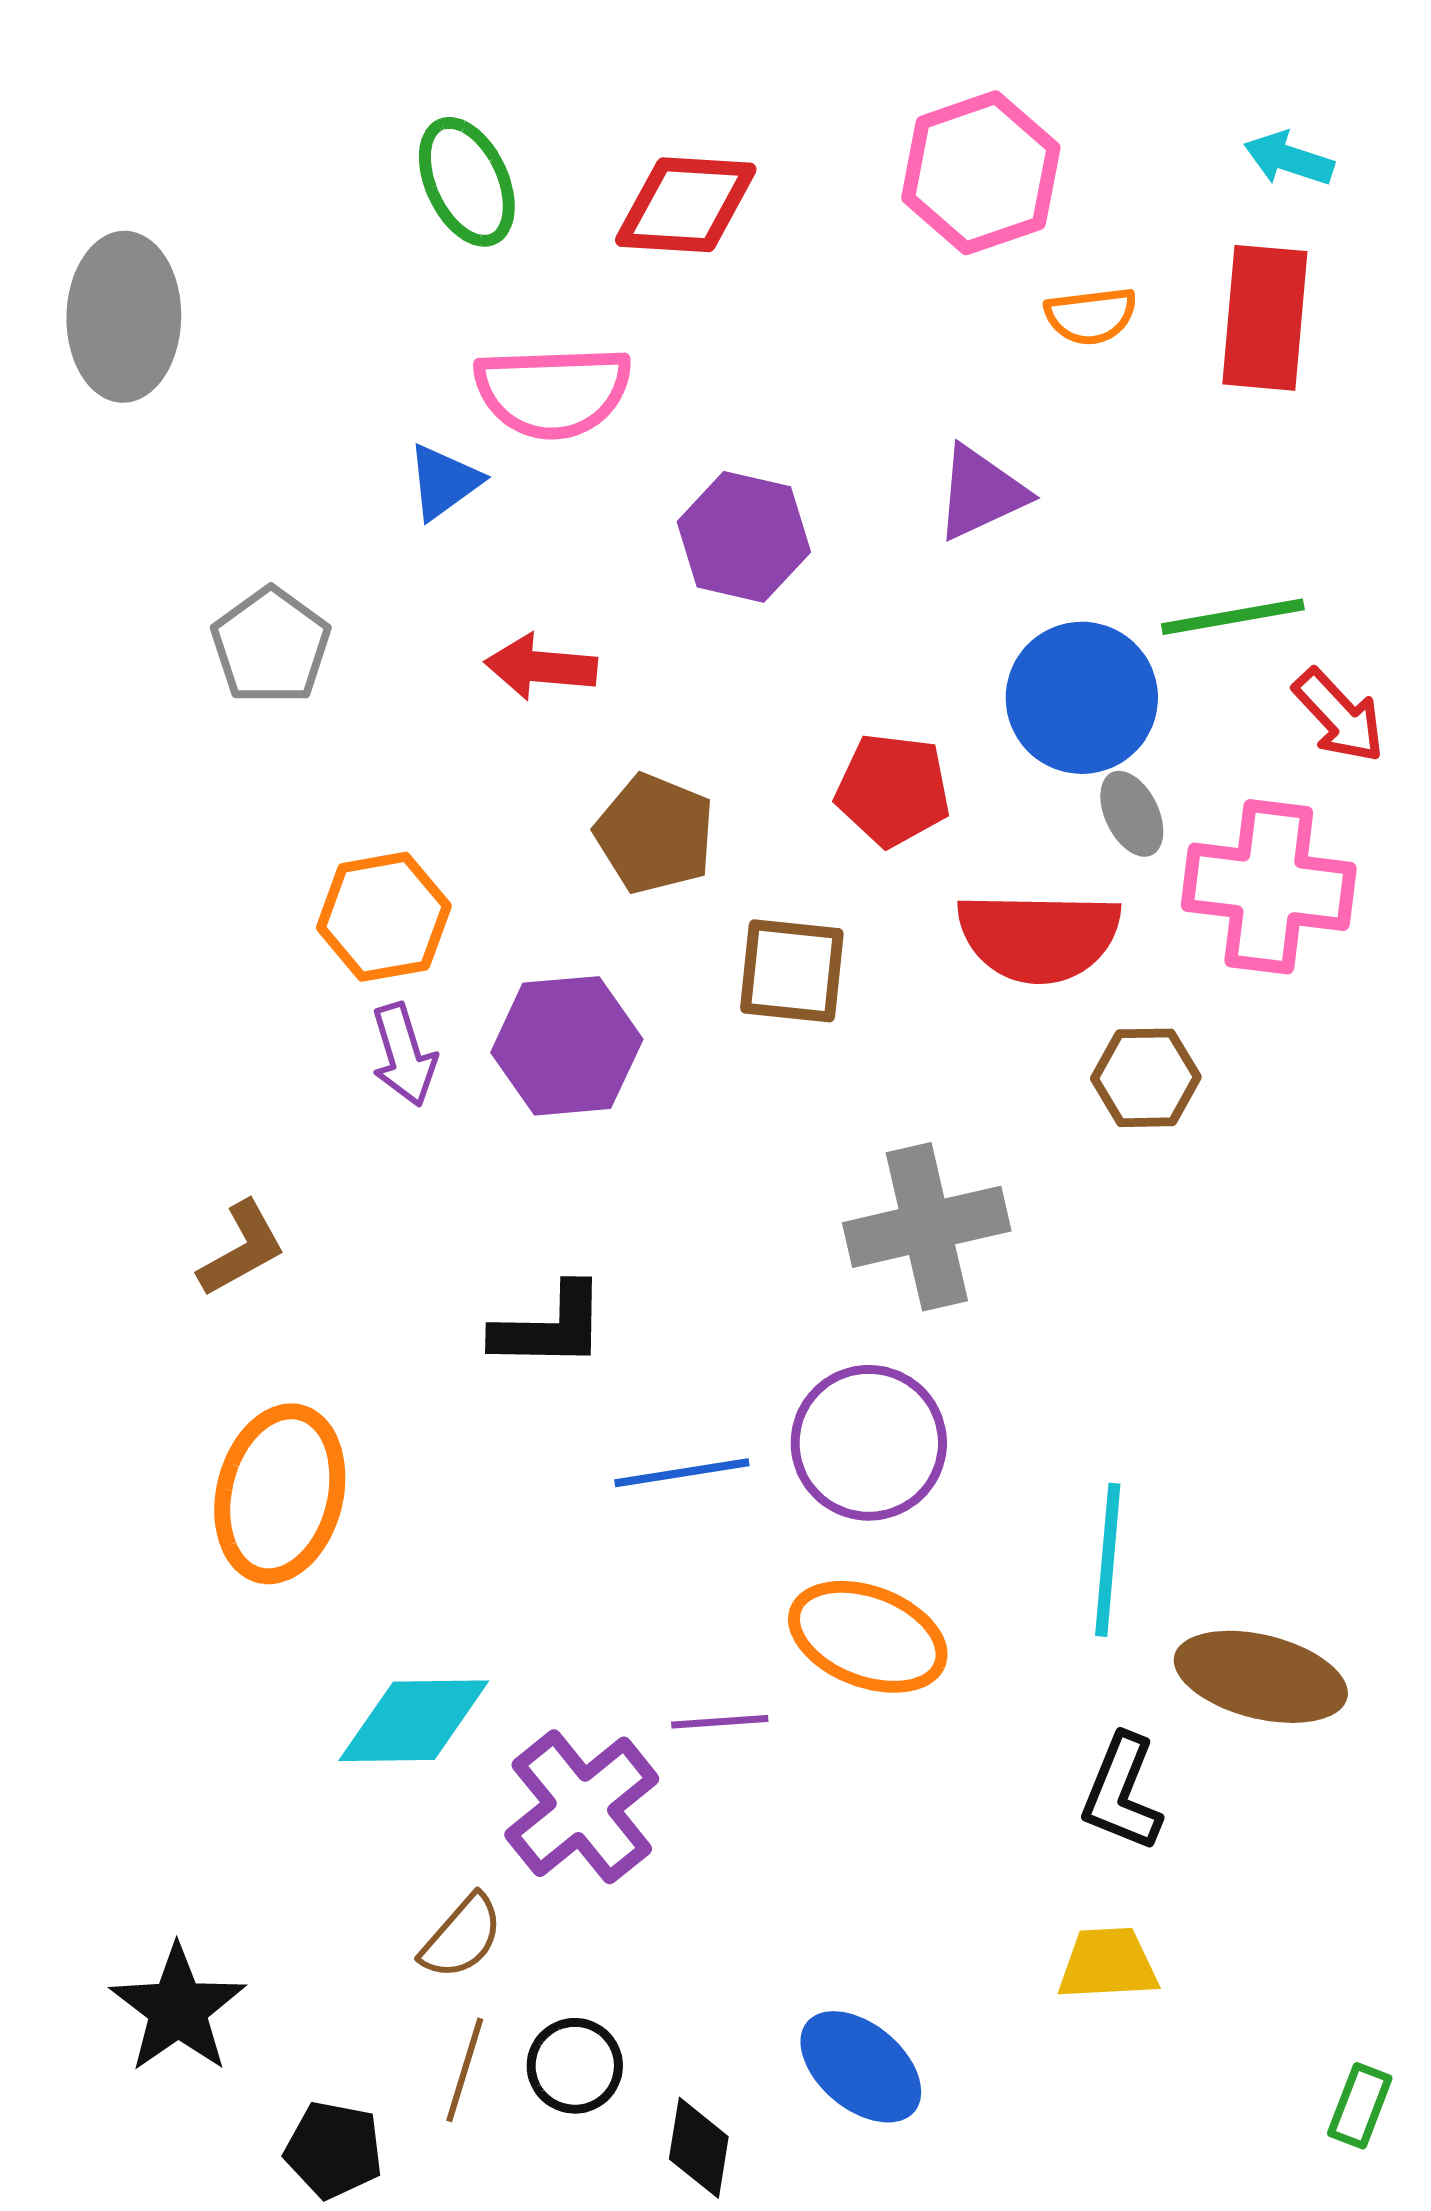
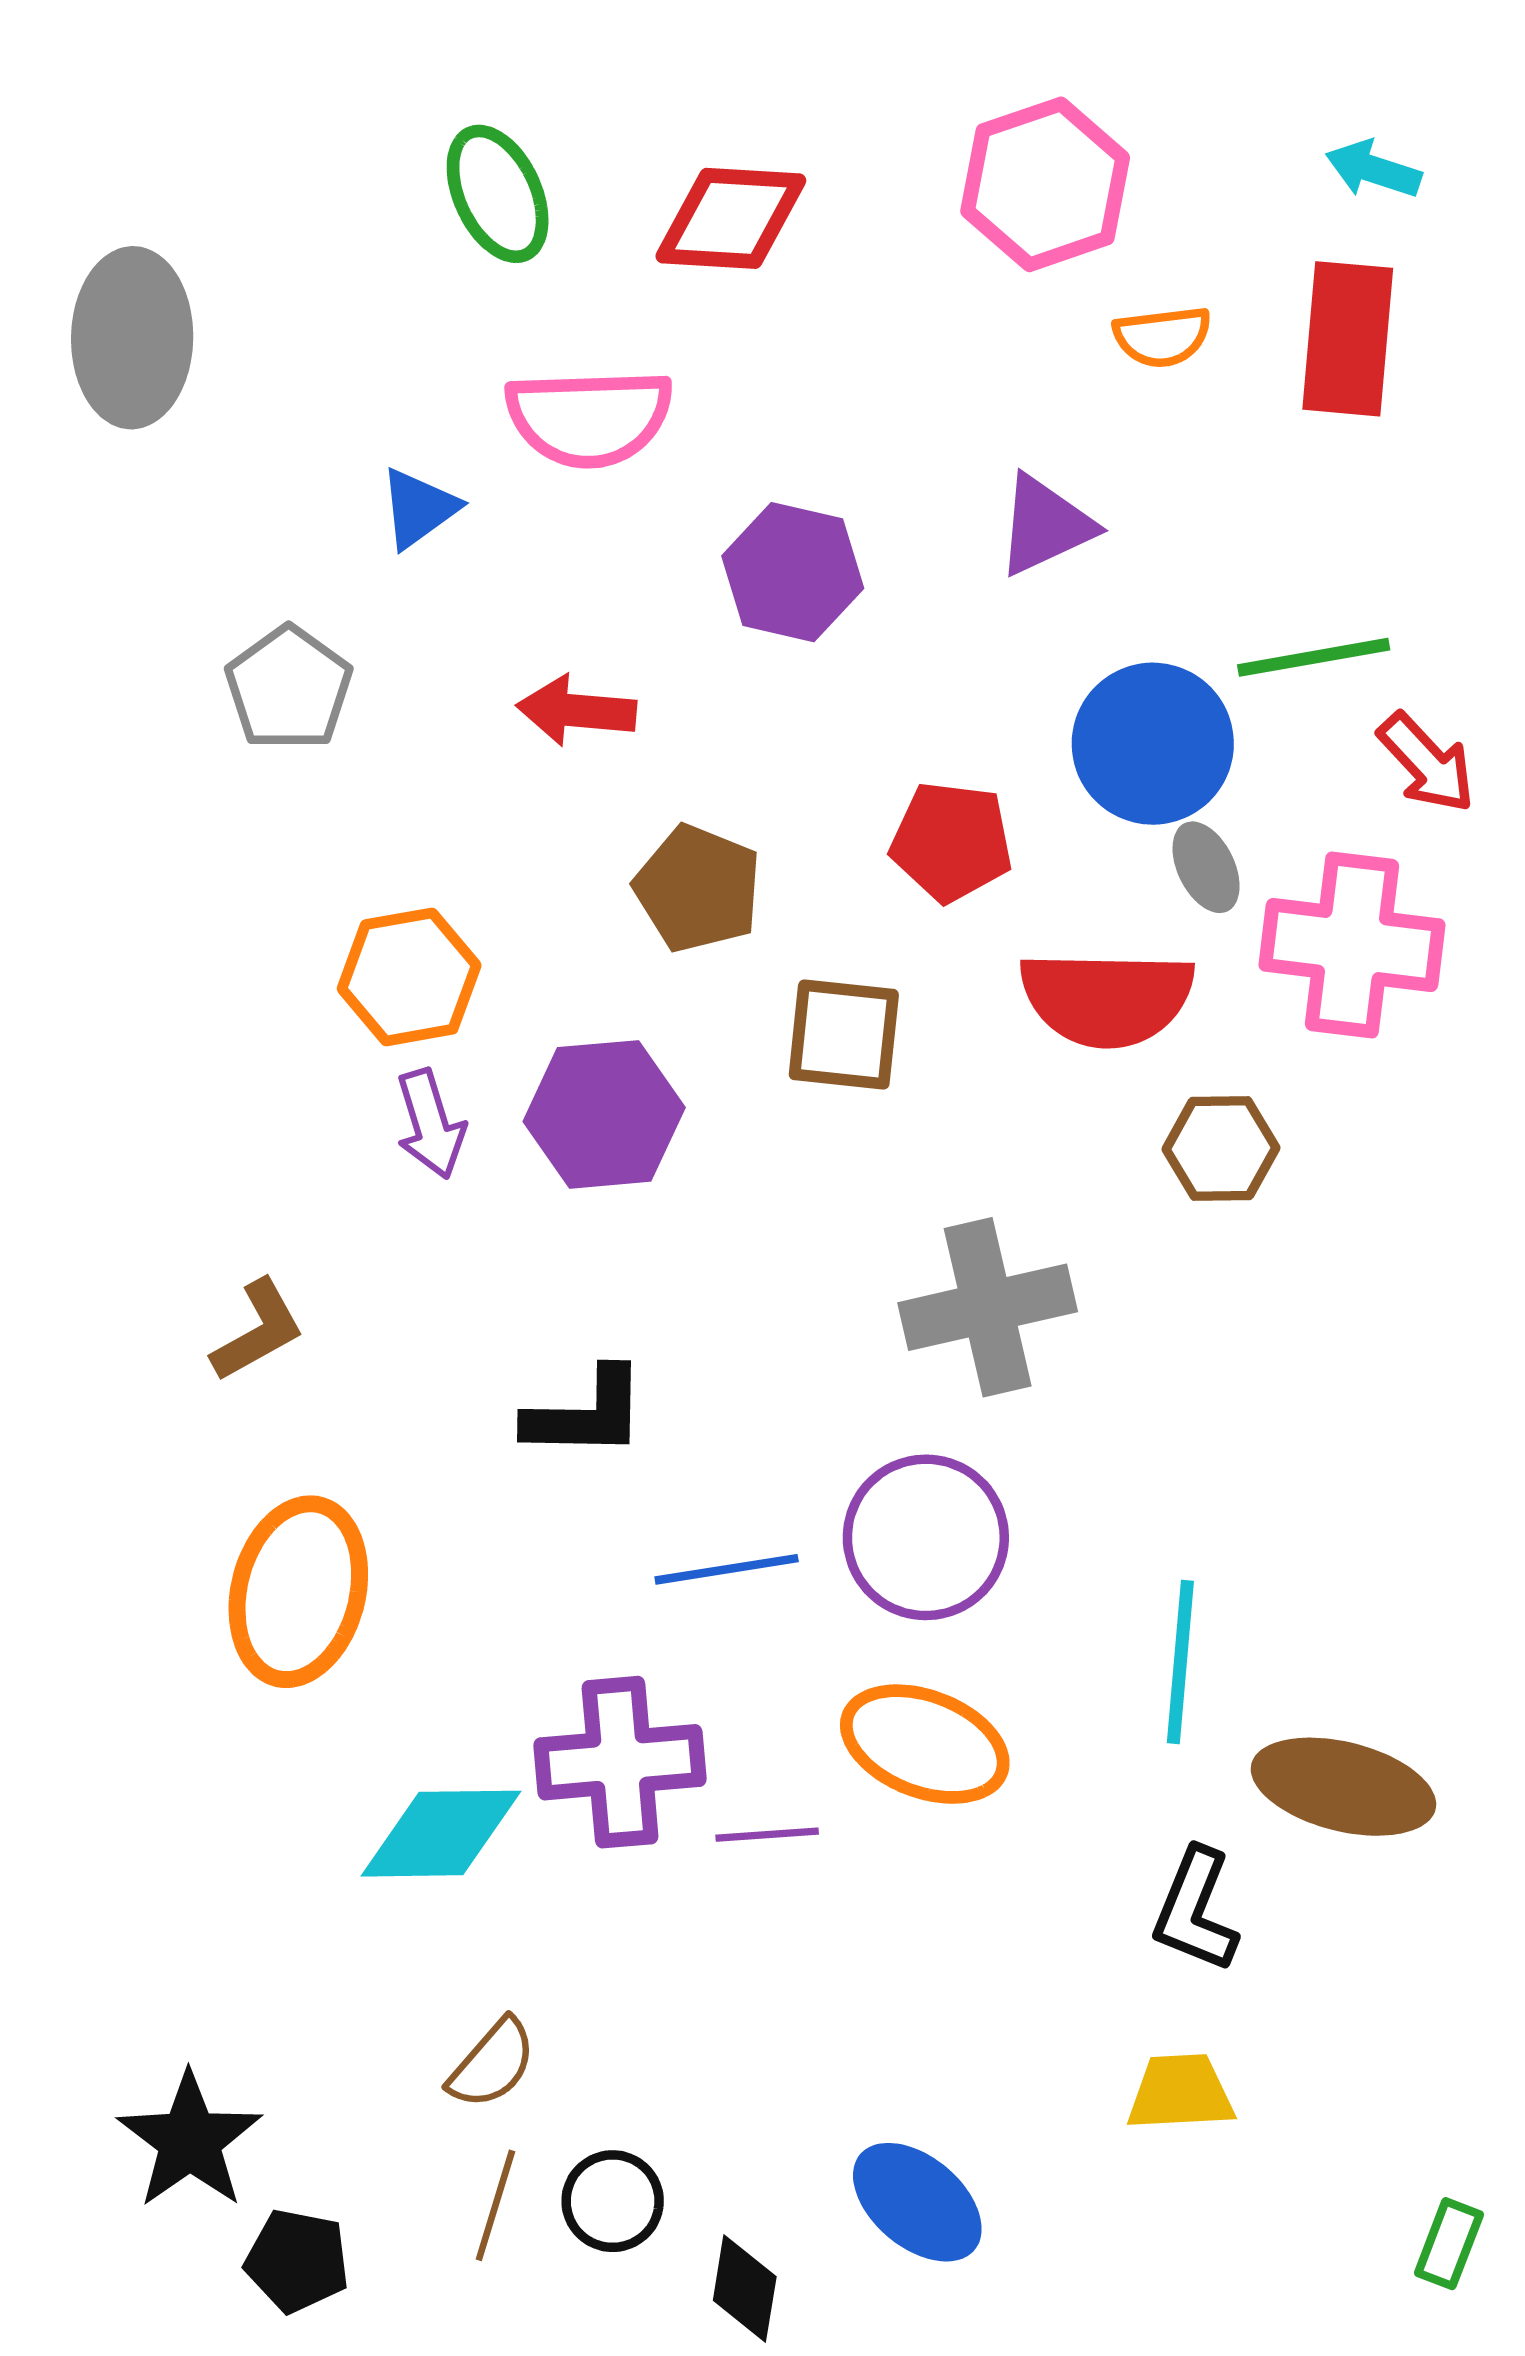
blue triangle: (444, 482) -> (419, 508), moved
purple cross: (582, 1807) -> (620, 1762), moved, turned 34
black pentagon: (334, 2150) -> (297, 2261), moved

